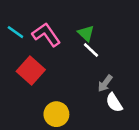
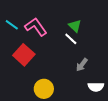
green triangle: (86, 33) -> (75, 26), moved
white semicircle: (114, 103) -> (96, 87), moved, turned -56

